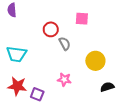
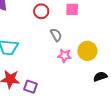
red circle: (51, 29) -> (41, 11), moved
pink star: (64, 80) -> (65, 56), moved

